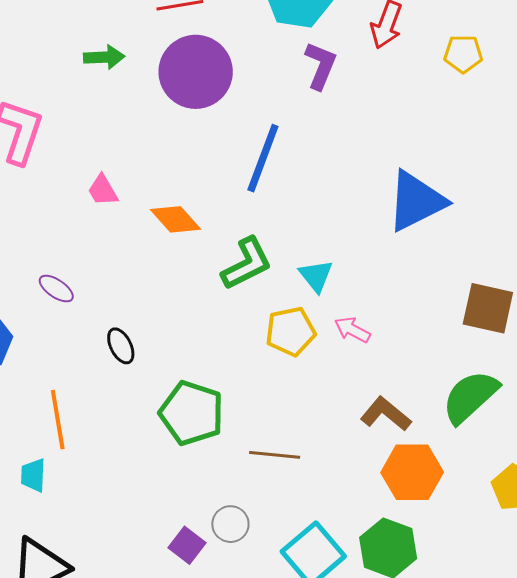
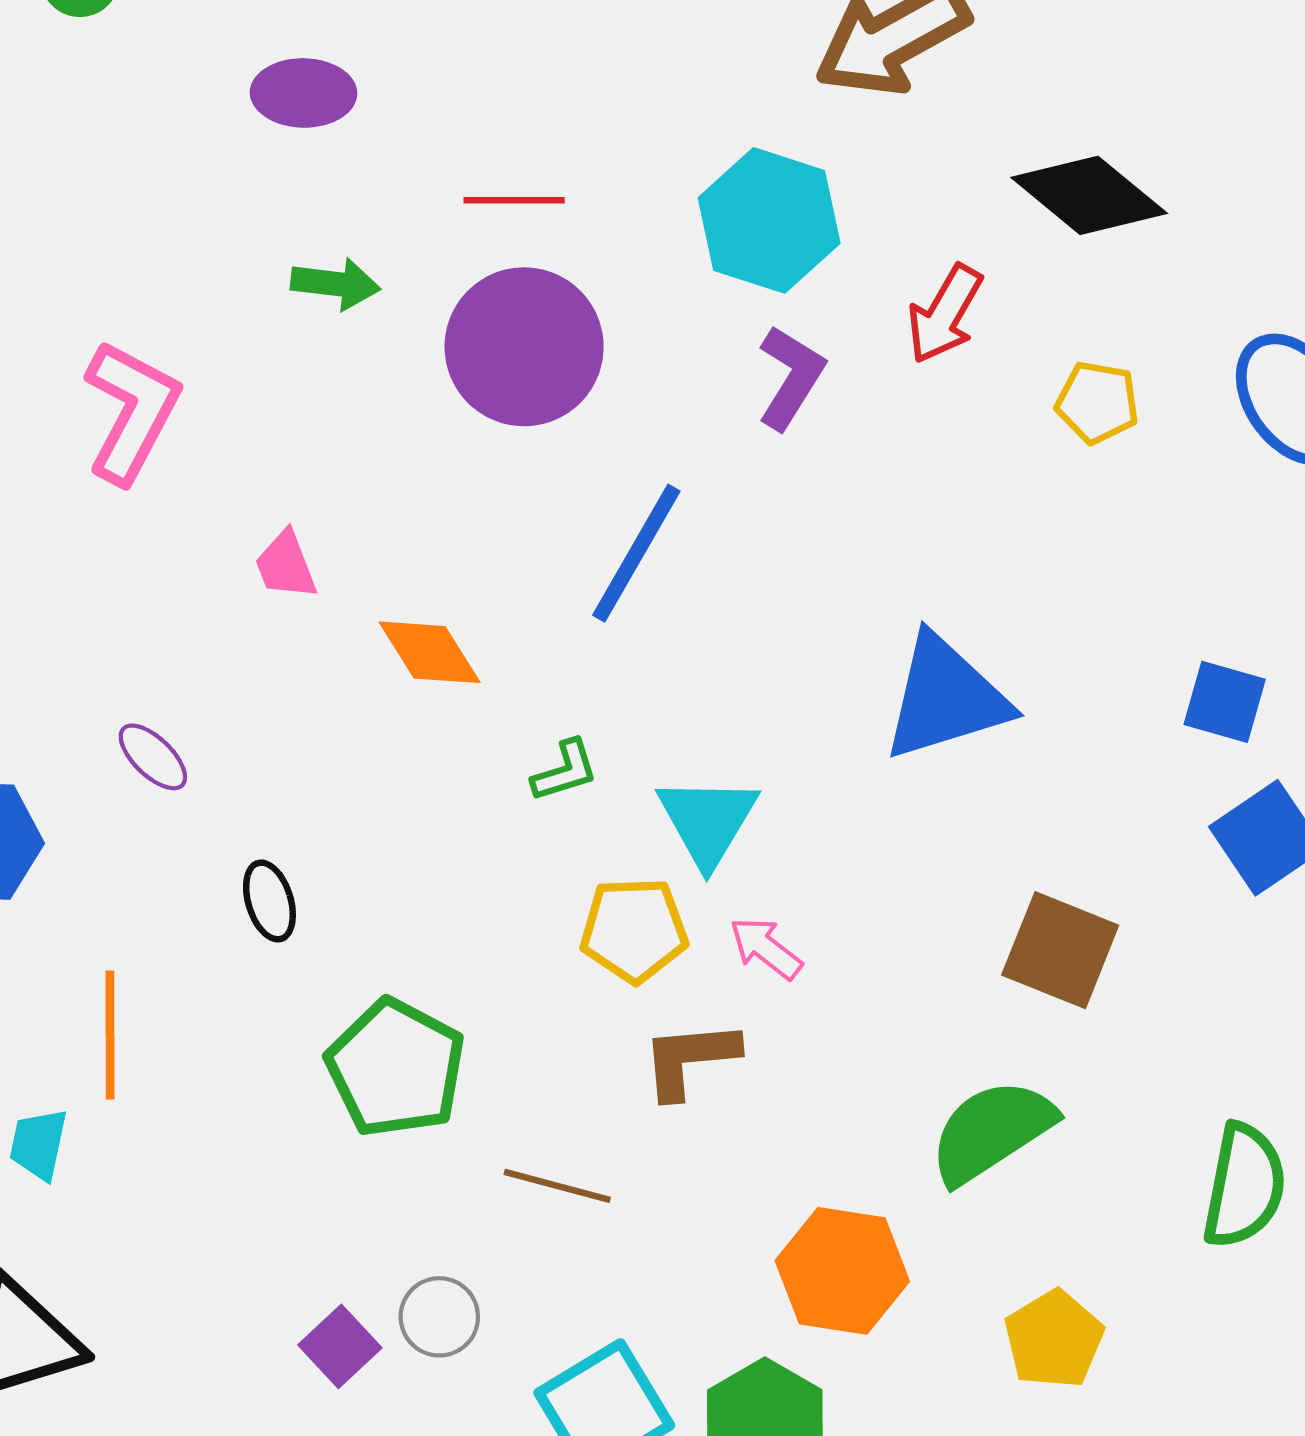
green L-shape: (247, 264) -> (565, 771), size x0.6
cyan triangle: (316, 276) -> (708, 821), size x1.4
brown L-shape: (386, 414) -> (690, 1059), moved, turned -54

